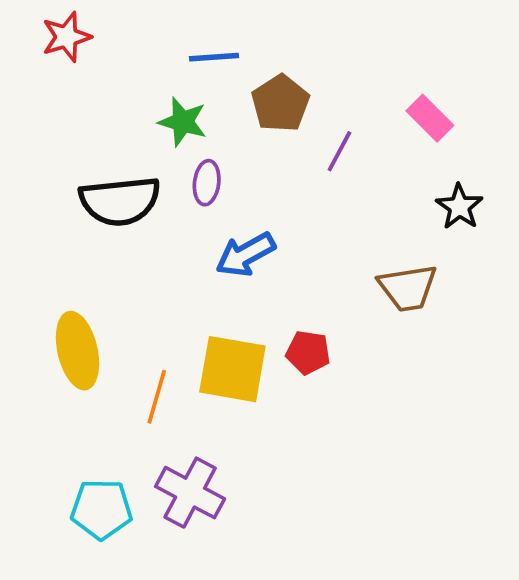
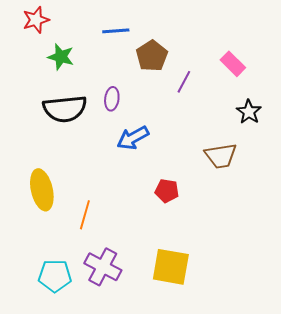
green star: (183, 122) -> (61, 57), moved
yellow square: (232, 369) -> (171, 267), moved

